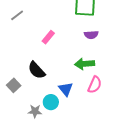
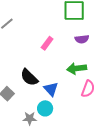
pink rectangle: (48, 37) -> (47, 43), moved
blue triangle: (66, 89) -> (51, 89), moved

